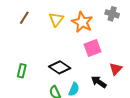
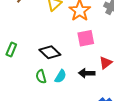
black arrow: (99, 82) -> (87, 73), turned -42

